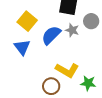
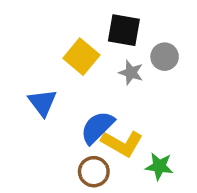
yellow square: (27, 21) -> (81, 57), moved
blue semicircle: (51, 35) -> (97, 127), moved

